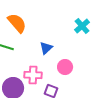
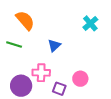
pink circle: (65, 67) -> (80, 79), moved

